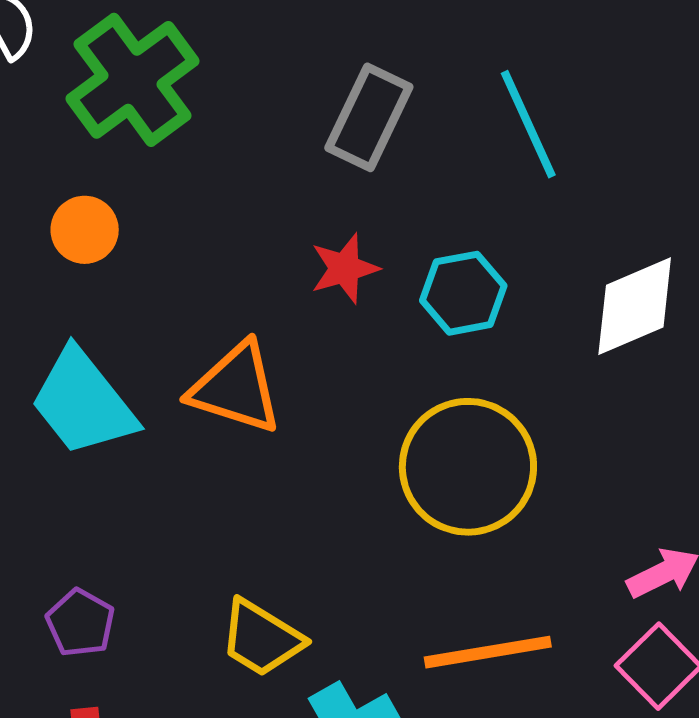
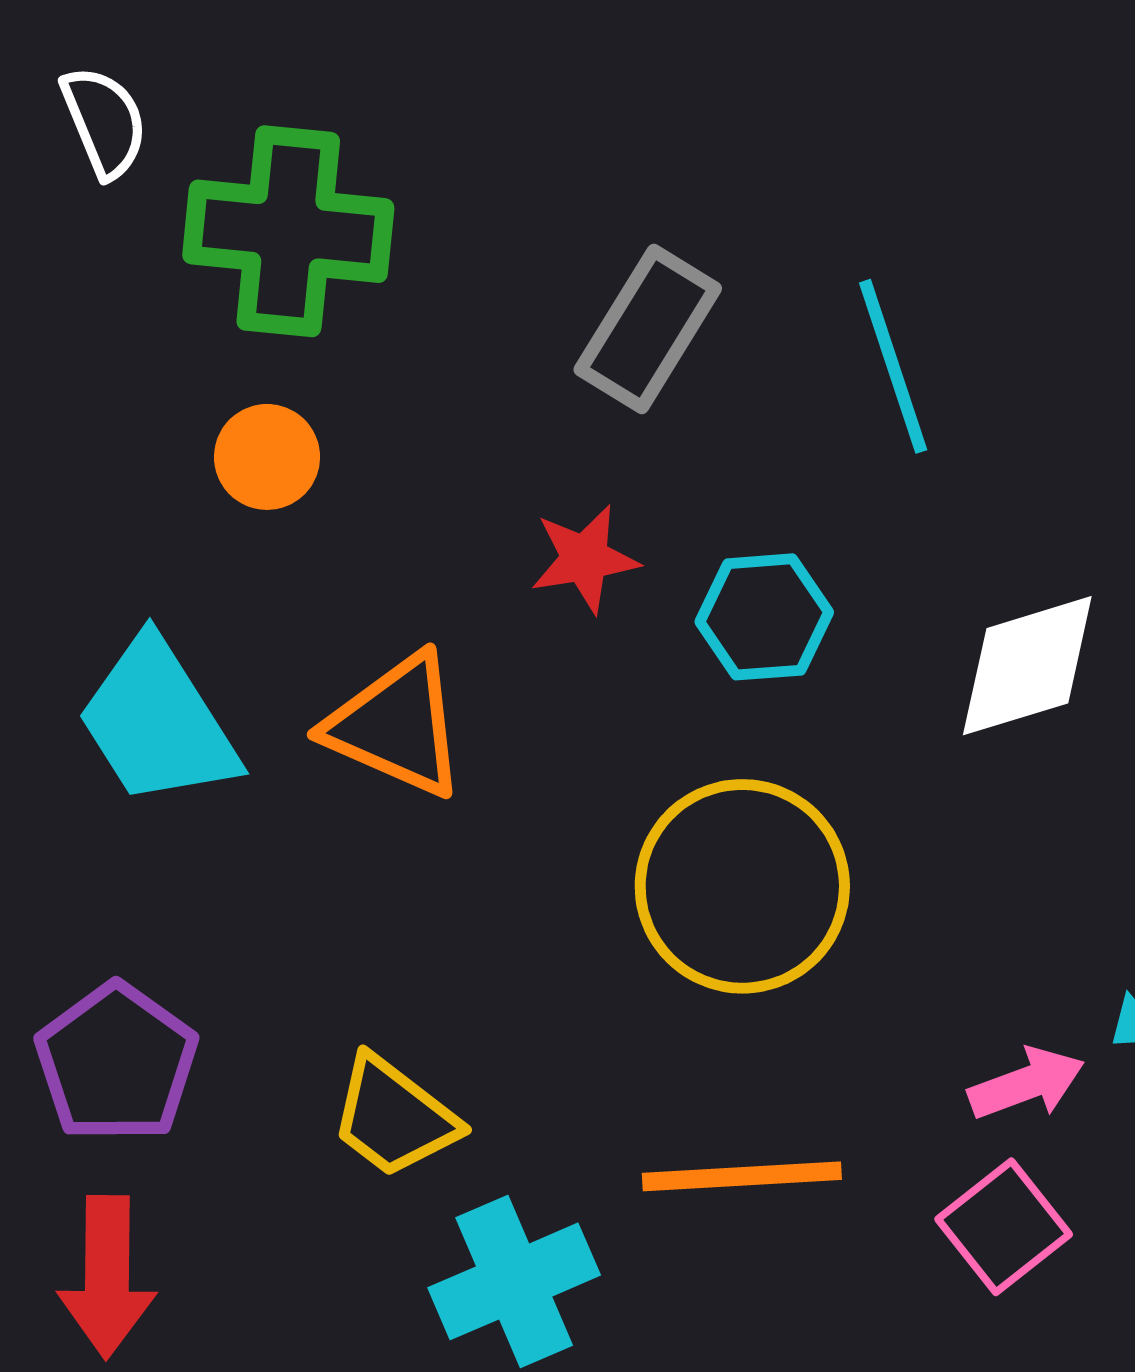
green cross: (132, 80) -> (288, 231), turned 36
orange circle: (85, 230) -> (267, 457), moved
purple pentagon: (80, 623) -> (116, 1063), size x1.5

